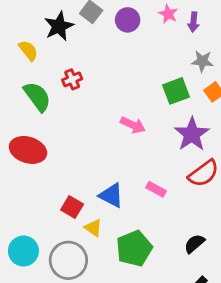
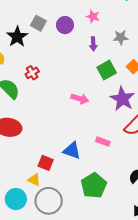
purple arrow: (194, 22) -> (93, 44), moved
gray star: (202, 61) -> (121, 37), moved
yellow triangle: (93, 228) -> (34, 180), moved

